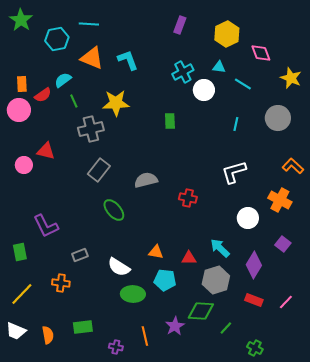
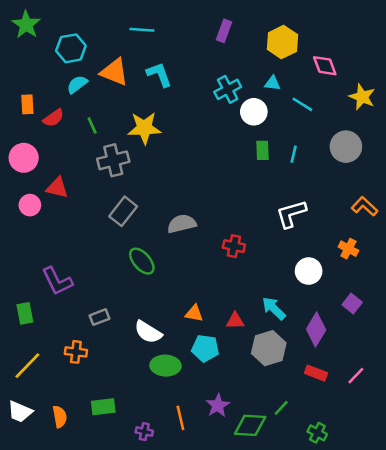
cyan line: (89, 24) -> (142, 30), moved
cyan semicircle: (63, 80) -> (77, 84), moved
pink circle: (19, 110) -> (24, 158), moved
green rectangle: (170, 121) -> (263, 150), moved
orange cross: (280, 200) -> (348, 249), size x0.7
green diamond: (201, 311) -> (250, 425), moved

